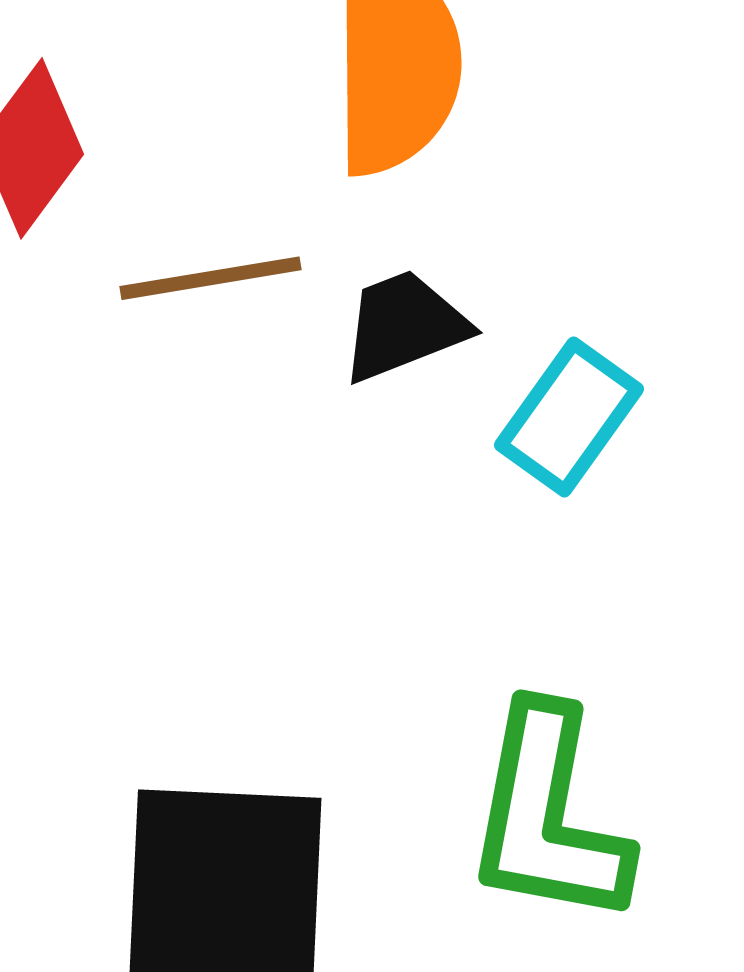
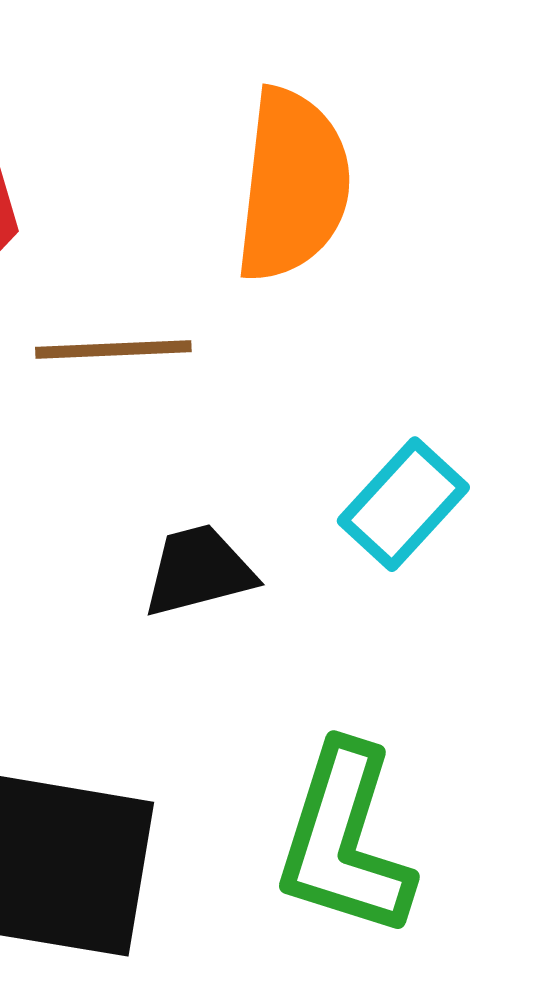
black trapezoid: (404, 326) -> (199, 571), moved

